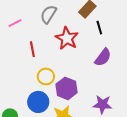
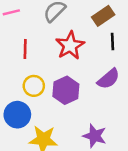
purple hexagon: (67, 88) -> (66, 90), moved

